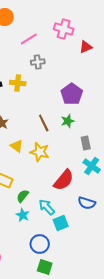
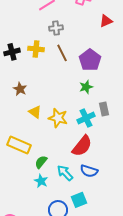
red triangle: (86, 47) -> (106, 21), moved
brown line: (44, 123) -> (62, 53), moved
cyan cross: (92, 166) -> (86, 118), moved, turned 30
blue semicircle: (87, 203) -> (89, 171), moved
cyan square: (61, 223) -> (79, 200), moved

